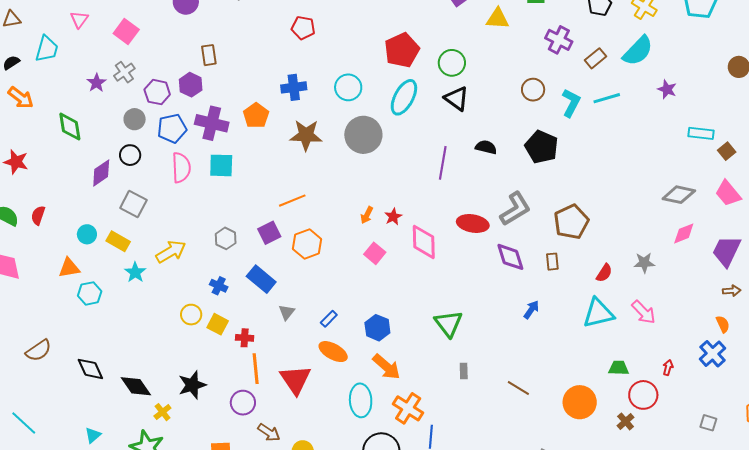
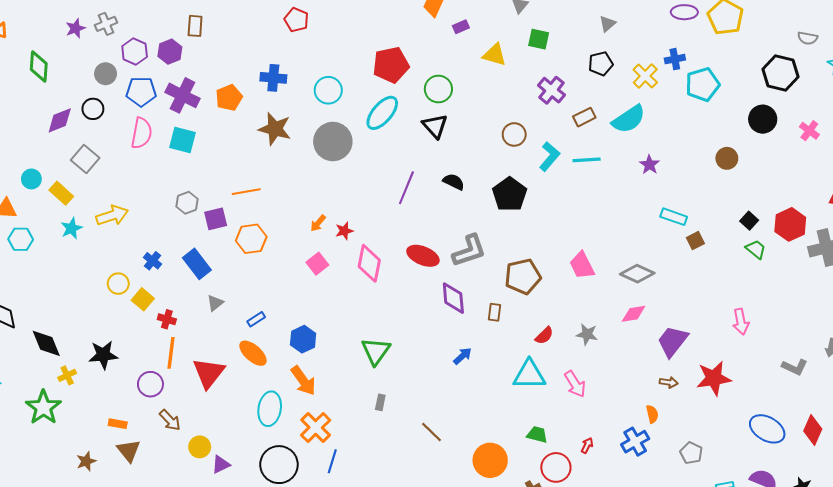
pink trapezoid: (728, 193) -> (582, 265), moved
gray hexagon: (226, 238) -> (187, 203), moved

